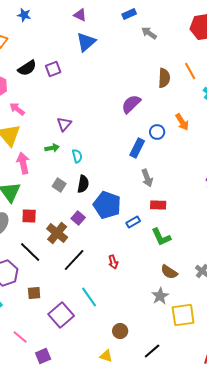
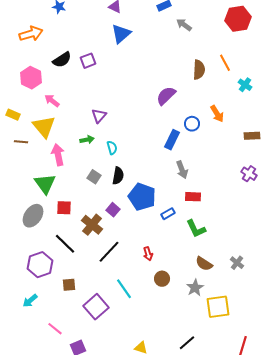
brown circle: (120, 331) -> (162, 279), moved

